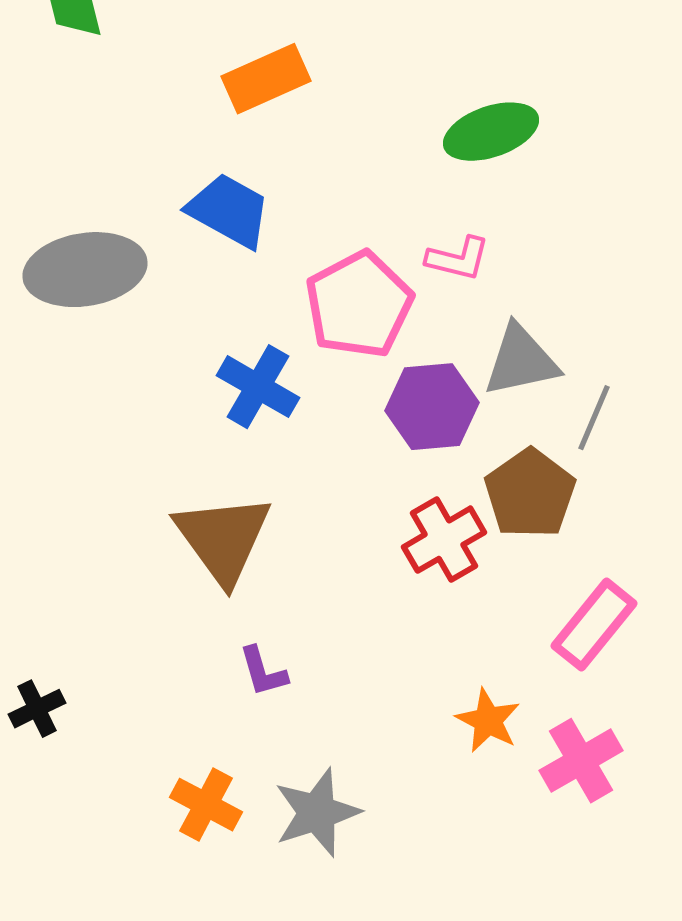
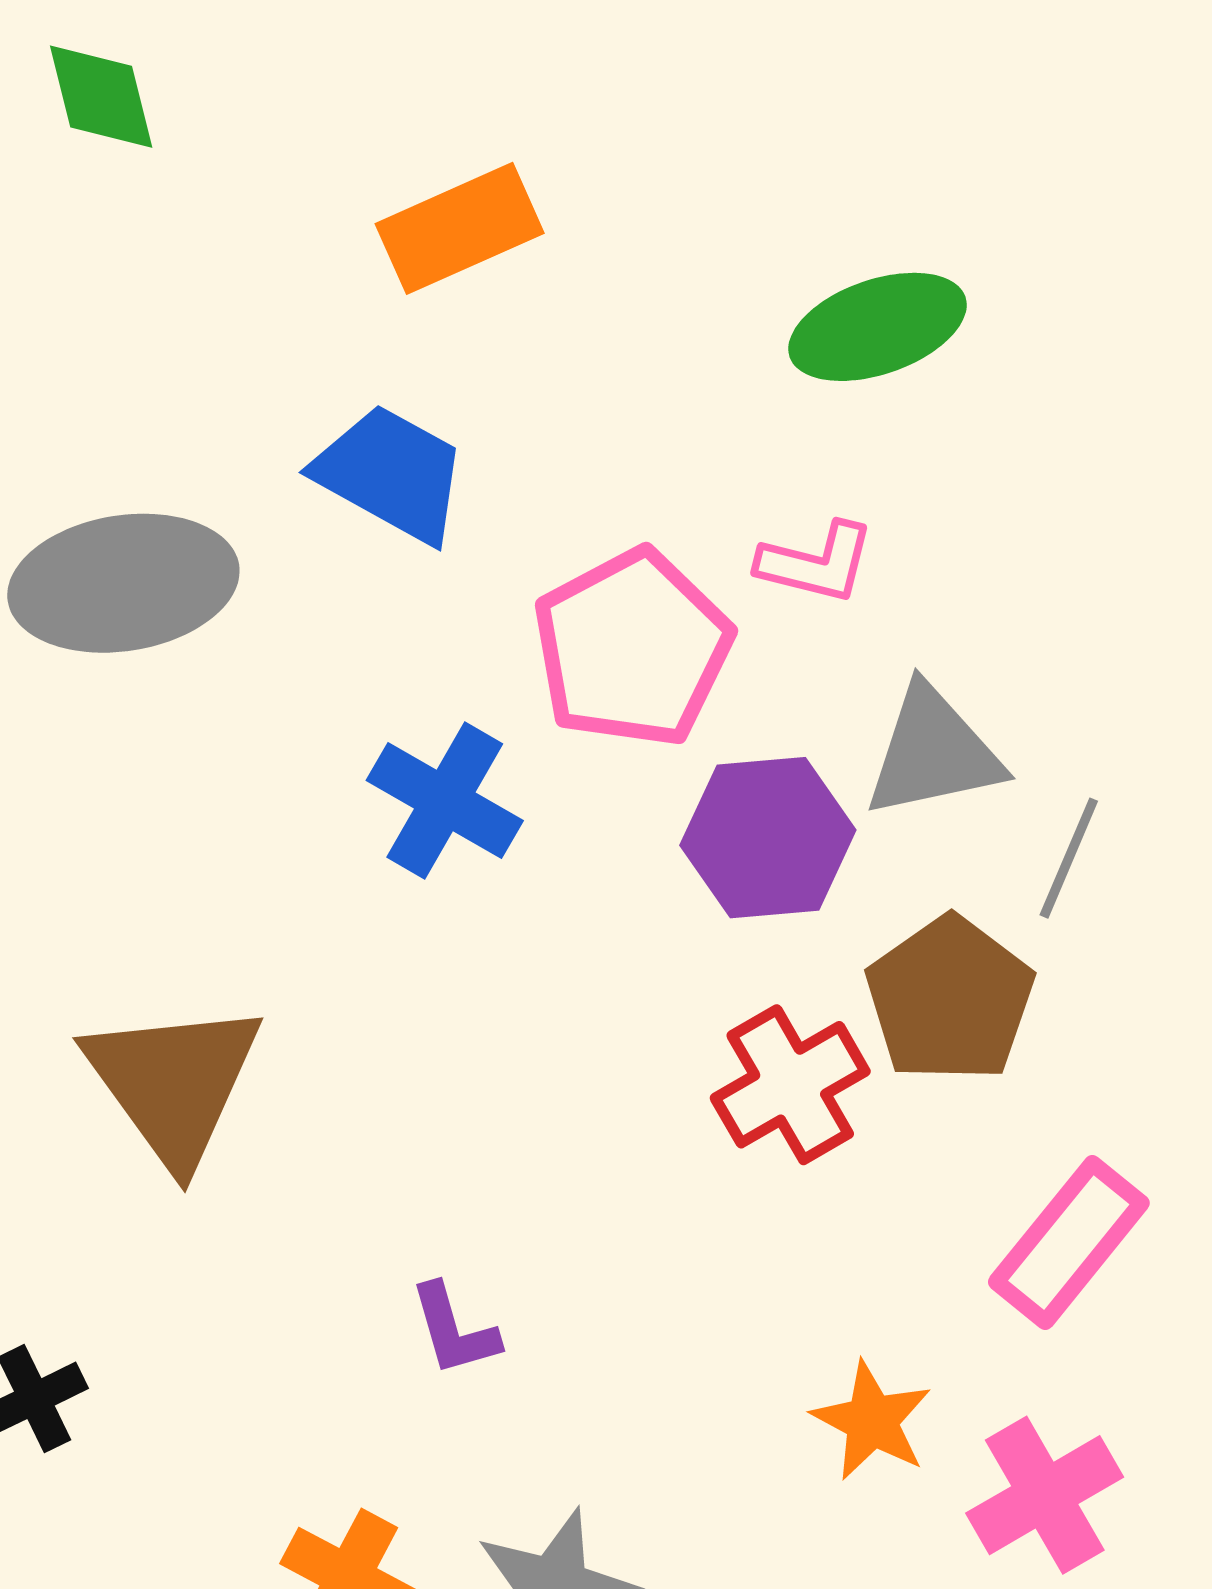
brown triangle: (223, 539) -> (174, 1083), moved

